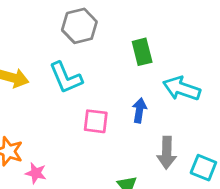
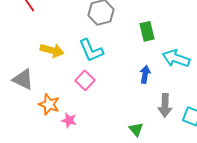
pink square: (96, 121) -> (85, 80), moved, turned 36

